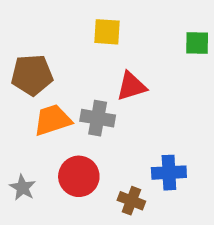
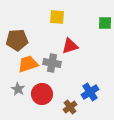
blue cross: (169, 173) -> (90, 92), turned -30
gray star: (23, 188) -> (18, 89), moved
brown cross: (131, 201) -> (70, 107), turned 32

